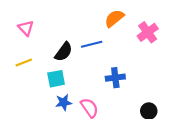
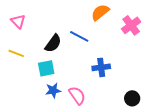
blue line: (92, 44) -> (79, 36), turned 42
yellow line: (24, 63) -> (16, 53), turned 42

